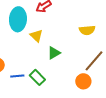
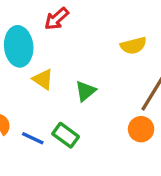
yellow triangle: (36, 36) -> (43, 79), moved
blue line: (17, 76) -> (33, 138), turned 40

